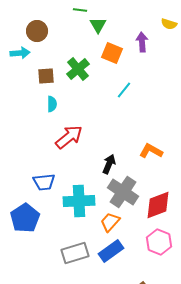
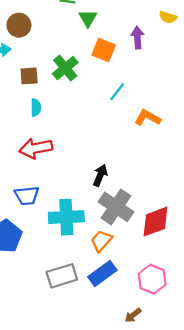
red arrow: (69, 137) -> (36, 148), moved, turned -152
orange L-shape: (151, 151) -> (148, 118), moved
pink hexagon: (159, 242) -> (152, 279), moved

